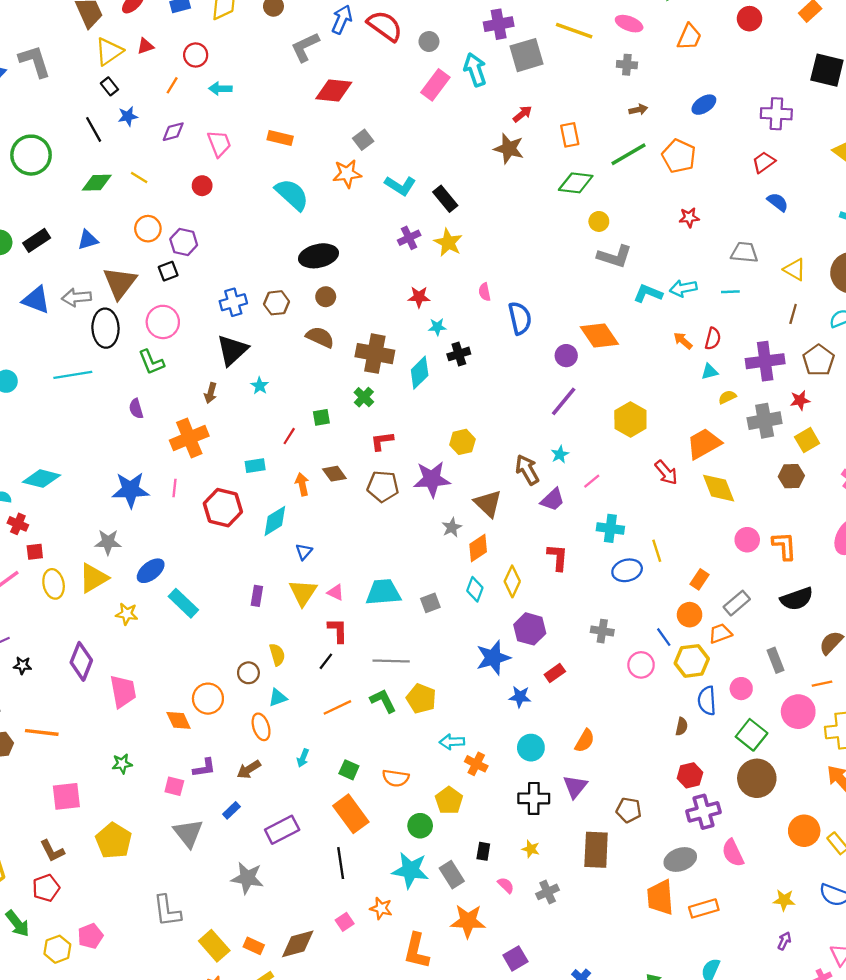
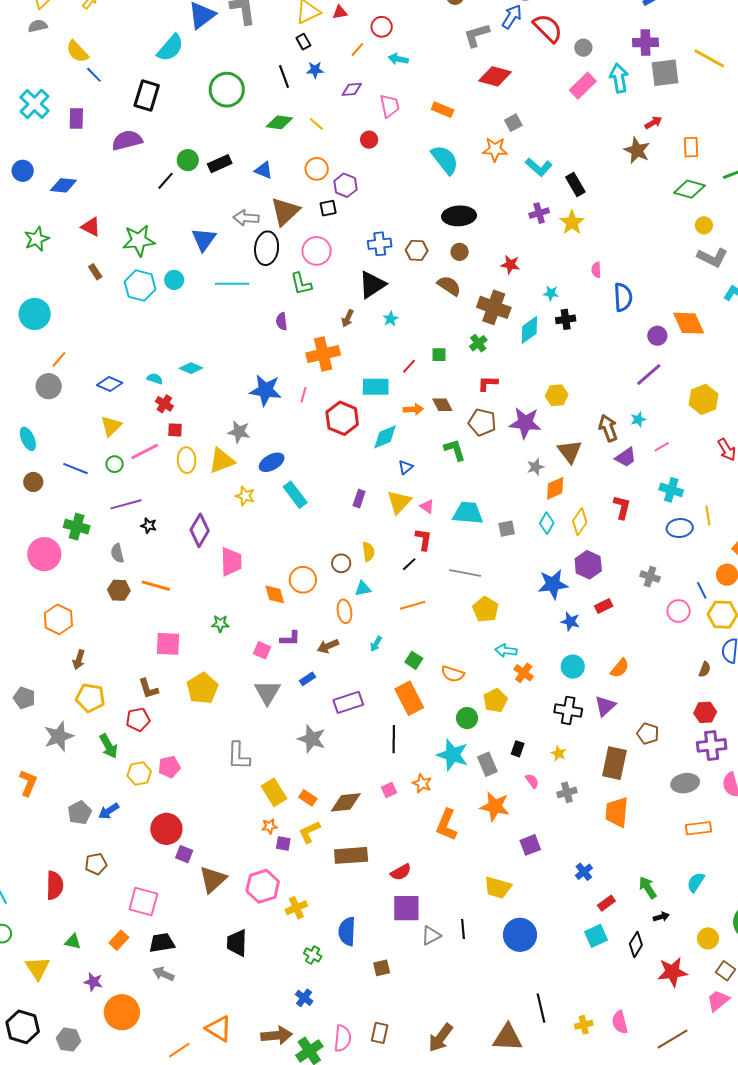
blue triangle: (88, 240) -> (264, 170), turned 30
red star: (419, 297) -> (510, 265), moved
blue triangle: (36, 300) -> (204, 239), moved, turned 36
cyan rectangle: (255, 466) -> (376, 387), size x1.5
cyan diamond: (41, 479) -> (191, 368), size x0.7
orange arrow: (302, 484) -> (413, 409), turned 90
green L-shape: (383, 701) -> (455, 450), moved
orange trapezoid: (660, 897) -> (617, 812), moved

